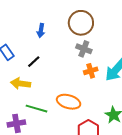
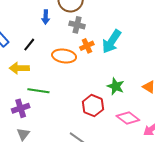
blue arrow: (41, 31) -> (46, 17), moved
orange ellipse: (69, 102) -> (64, 56), moved

